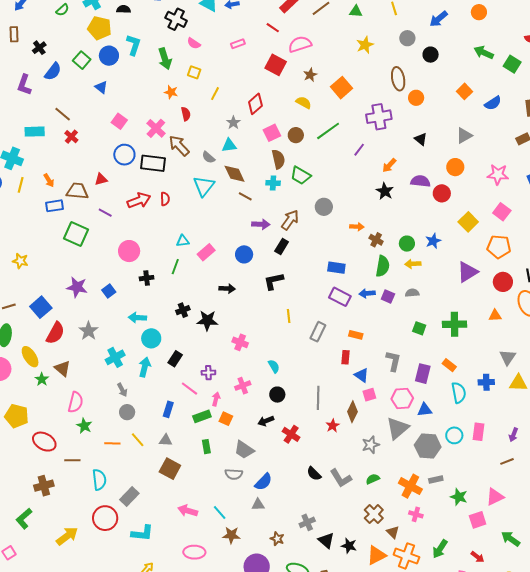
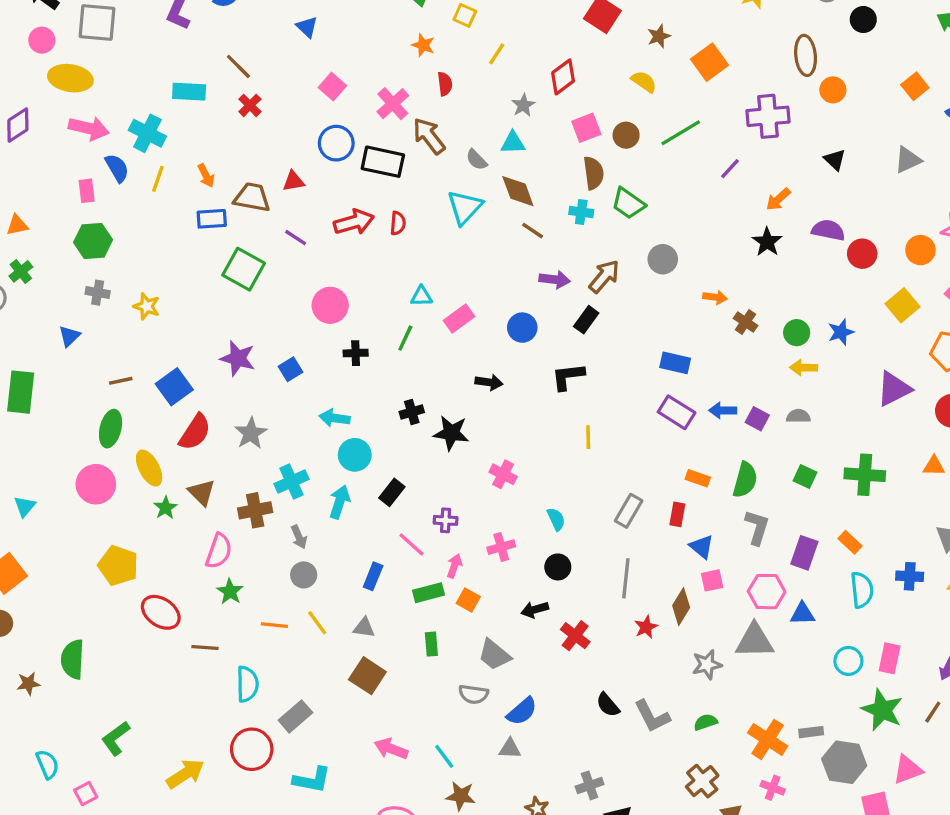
orange circle: (455, 167) -> (920, 250), moved
green semicircle: (383, 266) -> (745, 480), moved
gray rectangle: (318, 332) -> (629, 511), moved
gray triangle: (398, 428) -> (754, 641), turned 35
gray hexagon: (428, 446) -> (844, 762), moved
brown line: (507, 461) -> (933, 712), turned -40
brown cross: (44, 486) -> (255, 510), moved
green star: (459, 497) -> (882, 710), moved, size x1.4

